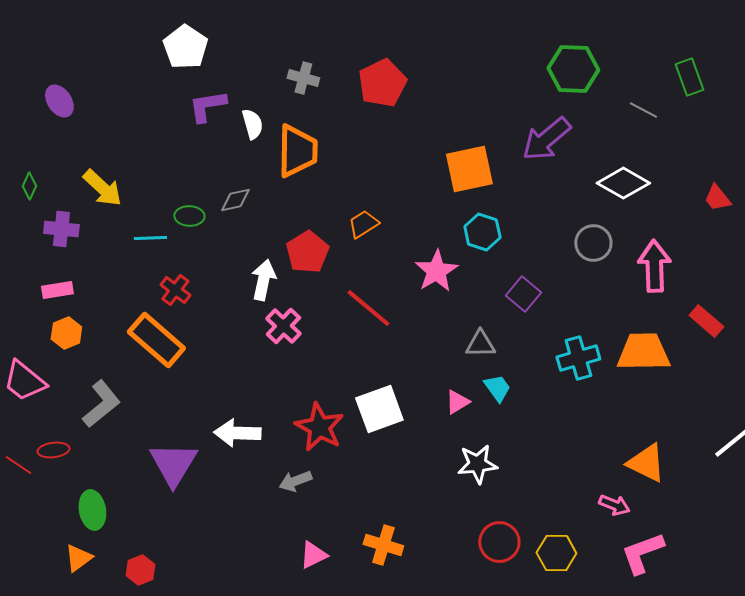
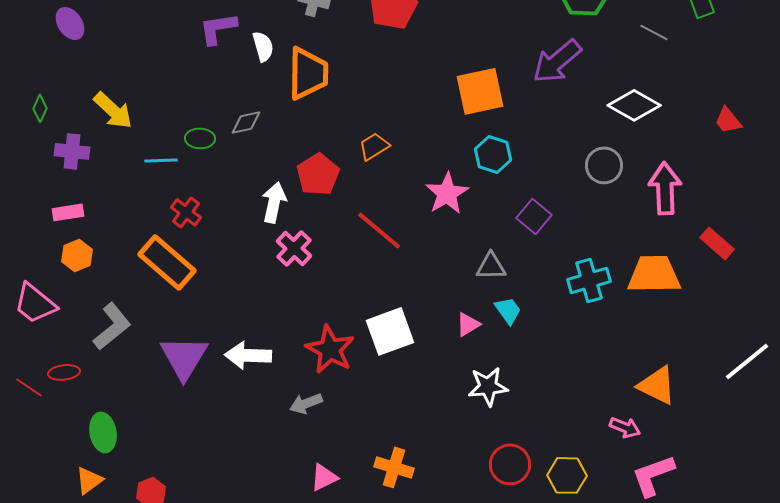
purple triangle: (173, 464) -> (184, 357), moved

